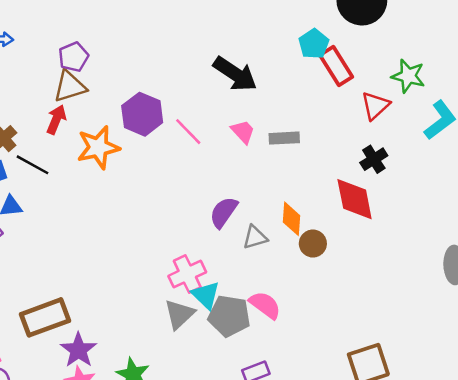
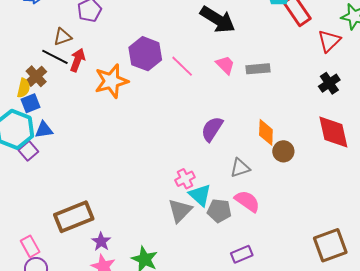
brown triangle: (70, 86) -> (63, 37), moved, size x0.7
black line: (32, 165) -> (55, 57), moved
red diamond: (355, 199) -> (333, 132), moved
gray triangle: (255, 237) -> (240, 168), moved
pink cross: (187, 274) -> (185, 179), size x0.7
gray pentagon: (229, 316) -> (219, 211), size x0.7
purple star: (79, 350) -> (101, 242), size x0.7

